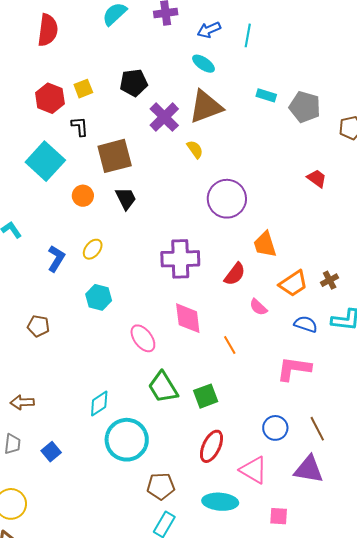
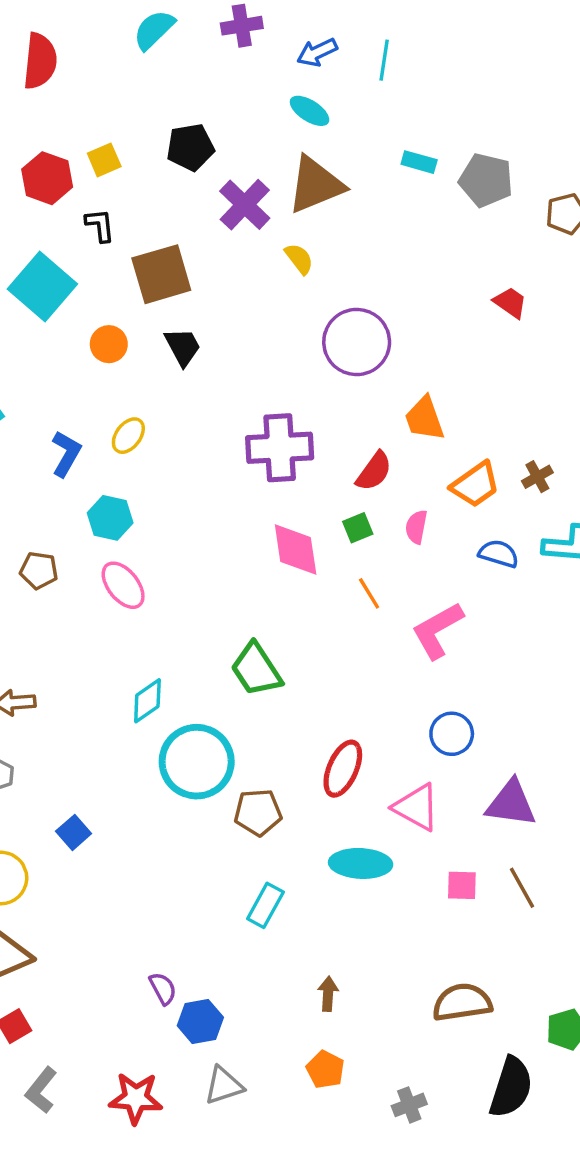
cyan hexagon: (99, 297) -> (110, 518), moved
pink semicircle: (258, 307) -> (416, 527), turned 60
pink ellipse: (143, 338) -> (123, 585), moved
pink L-shape: (294, 369) -> (437, 630), moved, turned -36
green square: (206, 396) -> (358, 528), moved, size x0.7
brown line: (317, 429) -> (522, 888), moved
blue square: (51, 452) -> (74, 832), moved
brown pentagon: (161, 486) -> (258, 812), moved

